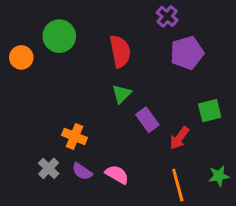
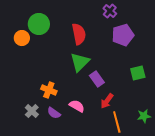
orange circle: (21, 57) -> (22, 38), moved
green triangle: (122, 94) -> (80, 62), size x1.5
red arrow: (179, 138) -> (107, 101), moved
pink semicircle: (117, 174) -> (77, 106), moved

